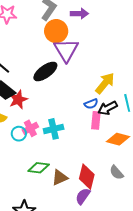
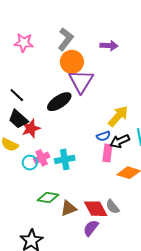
purple arrow: (79, 14) -> (109, 46), moved
gray semicircle: (117, 172) -> (113, 207), moved
red diamond: (87, 177) -> (96, 209), turned -45

